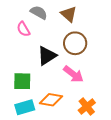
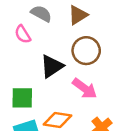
brown triangle: (69, 14) -> (78, 15), turned 48

